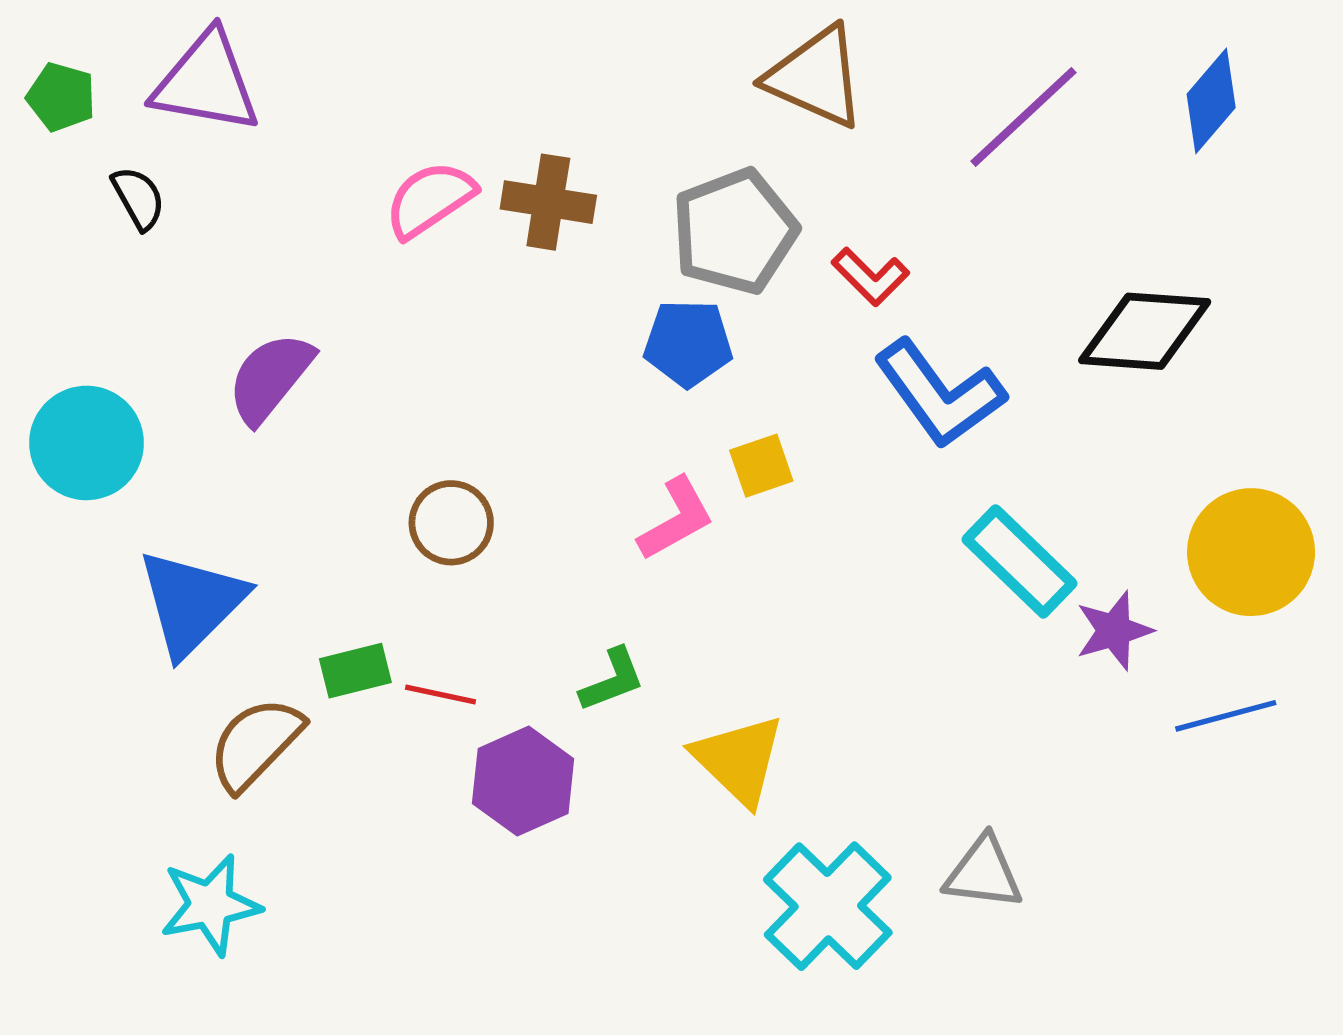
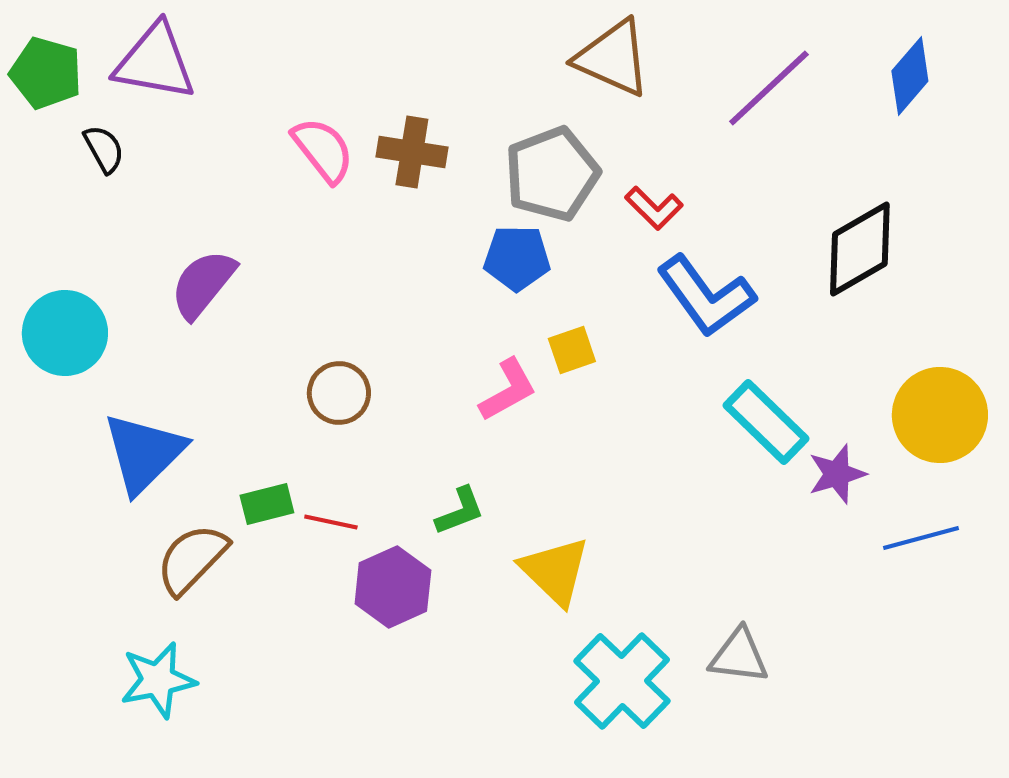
green pentagon: (61, 97) -> (46, 73), size x1.4
pink semicircle: (430, 199) -> (323, 150), turned 86
black diamond: (1145, 331) -> (860, 249), turned -34

